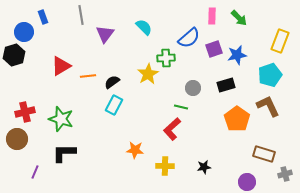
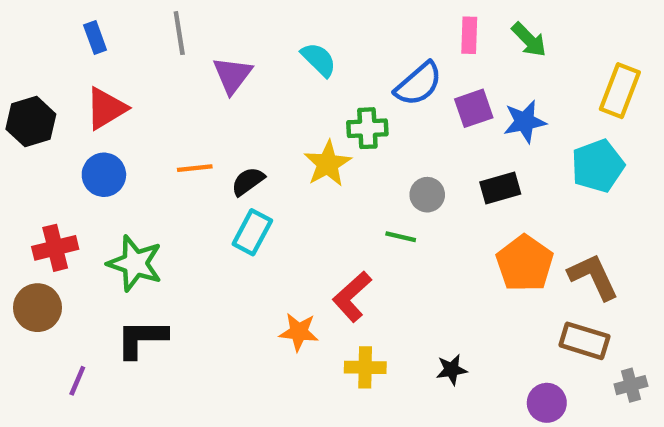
blue circle: (24, 32) -> (104, 175), moved
red triangle: (61, 66) -> (106, 108), moved
brown L-shape: (268, 106) -> (593, 277), moved
red L-shape: (172, 129) -> (352, 297), moved

